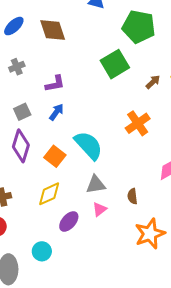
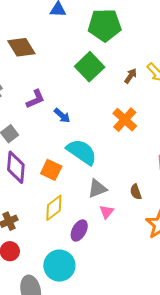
blue arrow: (56, 112) -> (62, 116), moved, turned 108
cyan circle: (42, 251) -> (59, 266), size x1.6

